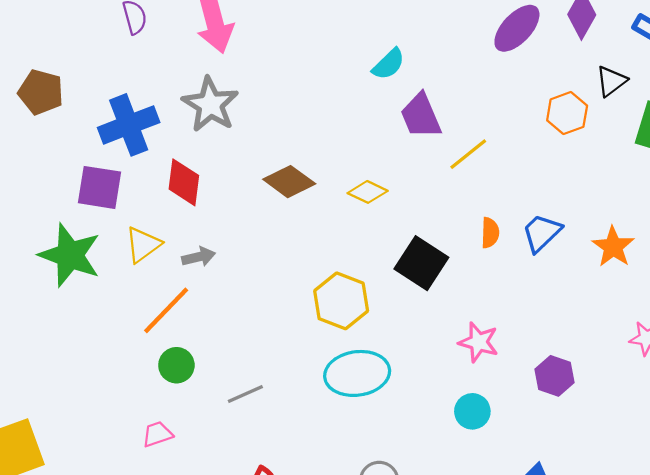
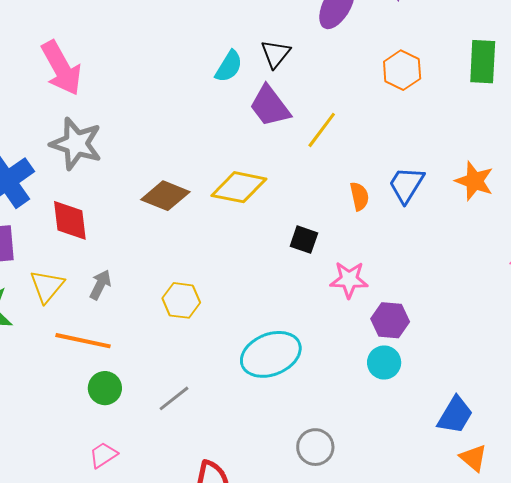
black triangle: (611, 81) -> (275, 54), moved
yellow diamond: (368, 192) -> (239, 187), size x1.5
gray arrow: (199, 257) -> (100, 285), turned -36
black square: (421, 263) -> (304, 240), size x0.6
yellow hexagon: (341, 301) -> (181, 300), moved, size x0.7
orange line: (166, 310) -> (83, 341), turned 72
pink star: (479, 342) -> (349, 280), moved
purple hexagon: (555, 376) -> (390, 320), moved

